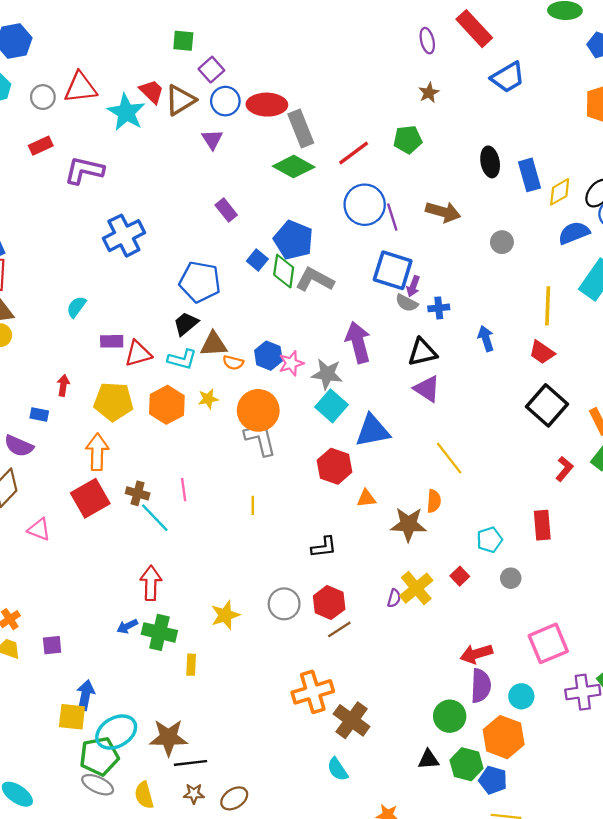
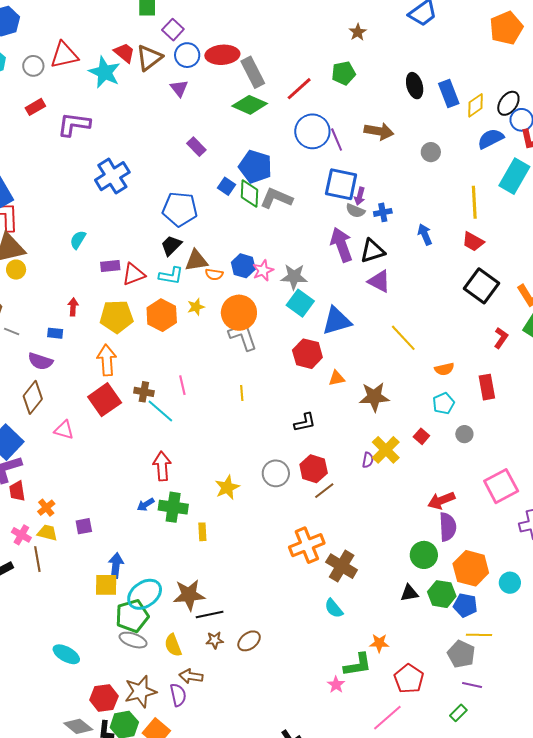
purple arrow: (358, 342) -> (341, 245), moved
orange semicircle: (434, 501) -> (444, 369), moved, turned 78
cyan circle: (521, 696) -> (510, 583), moved

